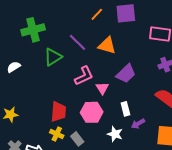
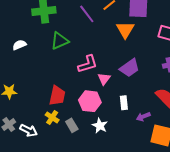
purple line: (78, 42) -> (87, 14), moved
orange triangle: (107, 45) -> (125, 30), moved, turned 36
purple arrow: (138, 124) -> (143, 117), moved
white star: (115, 134) -> (100, 126), moved

